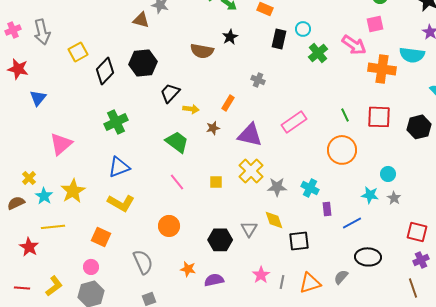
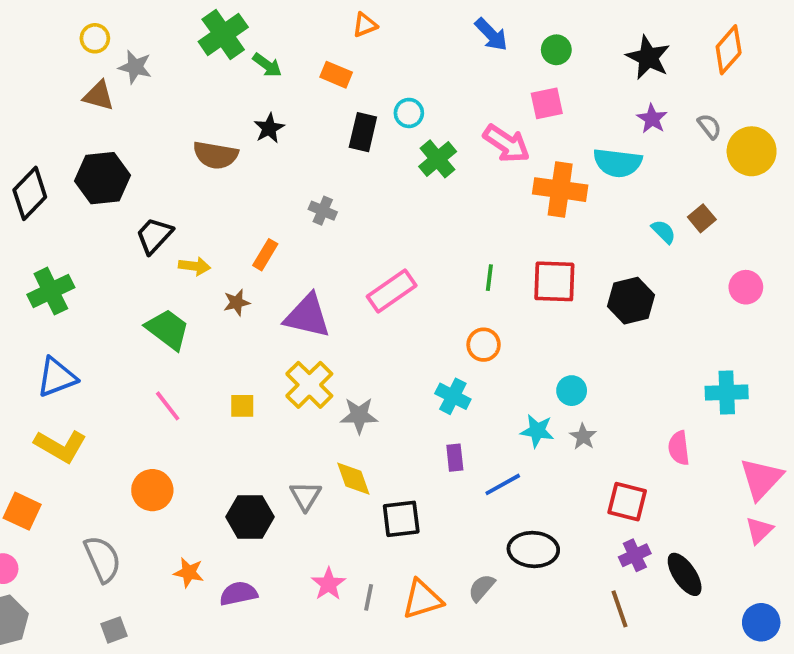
green line: (345, 115) -> (489, 278), turned 32
orange circle: (342, 150) -> (484, 345), size x0.6
cyan cross: (310, 188) -> (453, 396), moved

